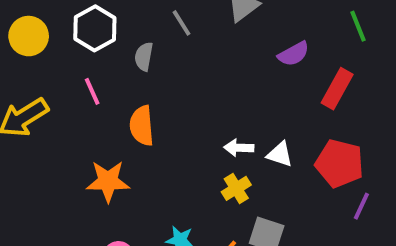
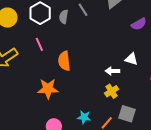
gray semicircle: (144, 57) -> (64, 17), moved
white triangle: (280, 154) -> (131, 59), moved

